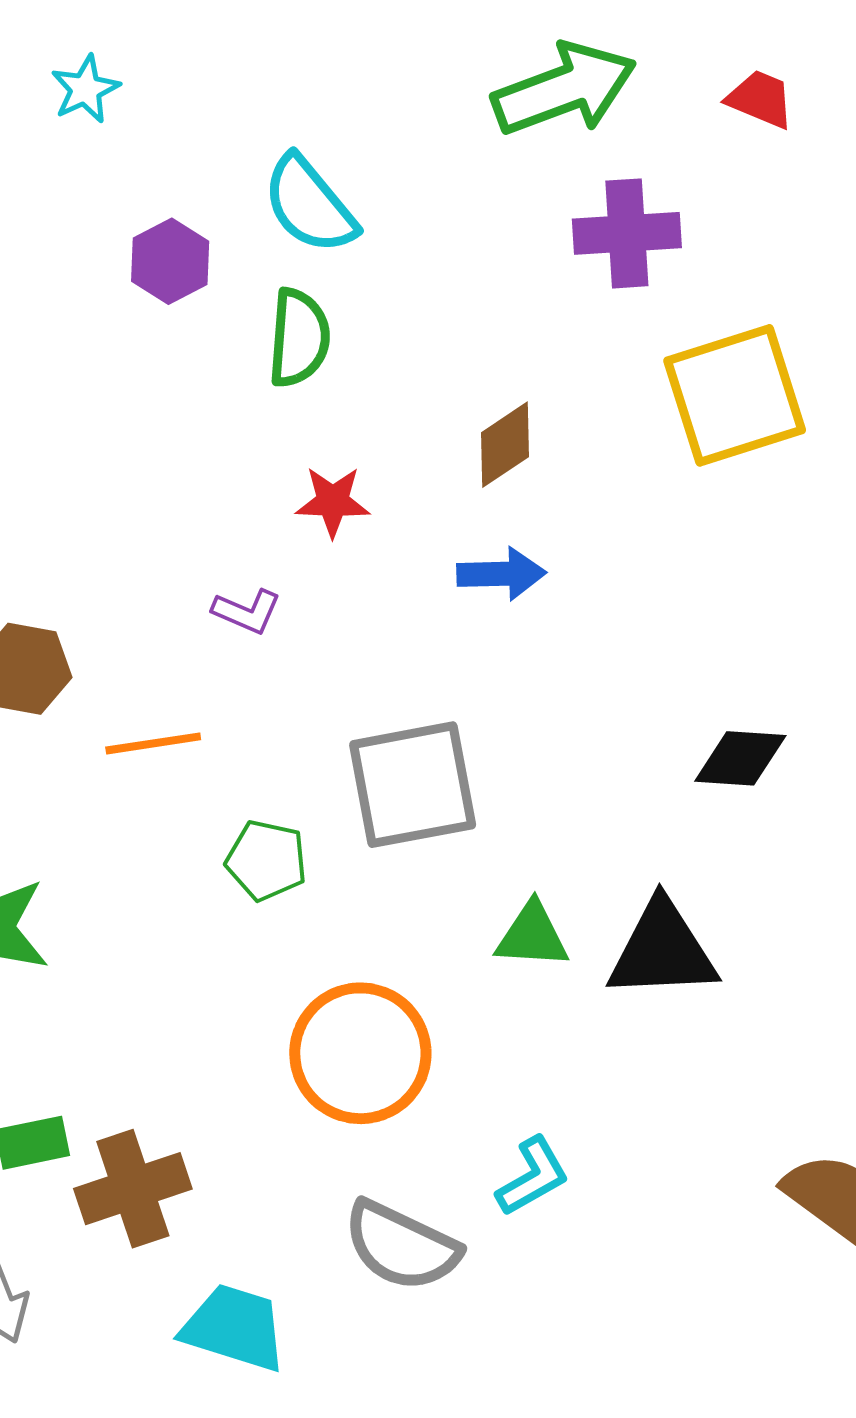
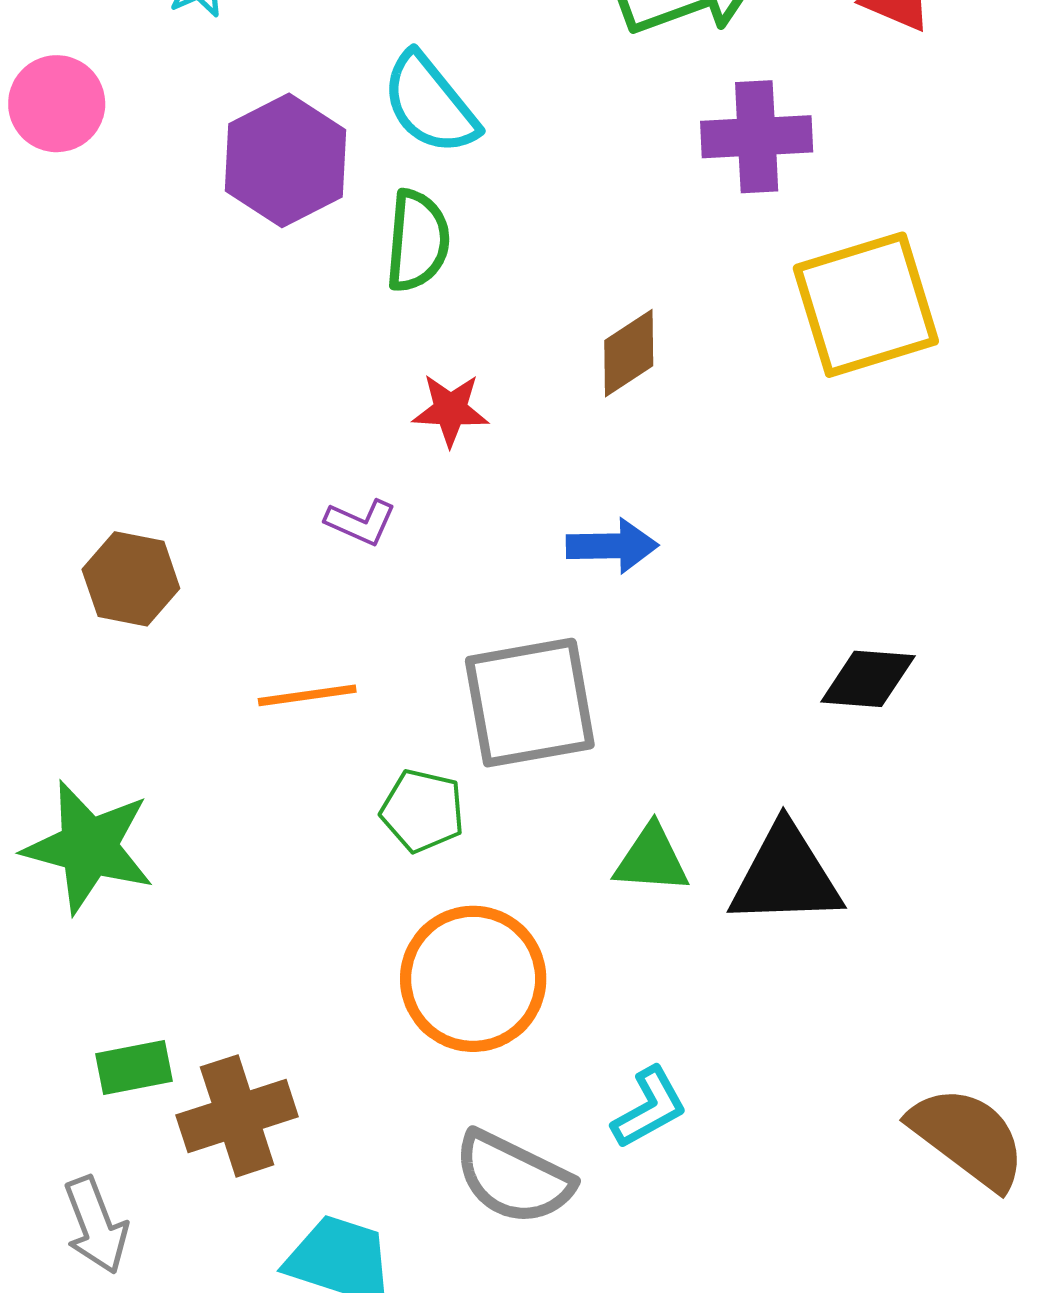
purple hexagon: (170, 261) -> (286, 160), size x1.5
blue arrow: (501, 574) -> (612, 546), moved
orange line: (153, 743) -> (307, 695), moved
green pentagon: (266, 860) -> (423, 811), moved

